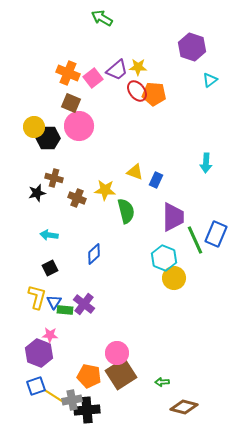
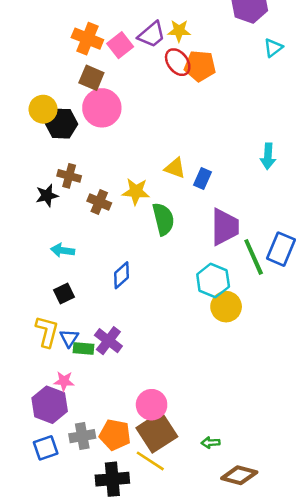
yellow line: (54, 396) -> (150, 461), moved
gray cross: (72, 400) -> (82, 436), moved

